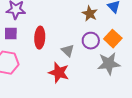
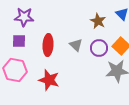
gray triangle: (68, 51) -> (76, 45), moved
red star: (59, 73) -> (49, 80), moved

